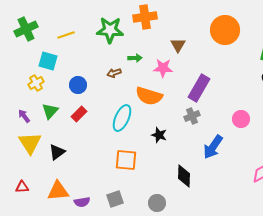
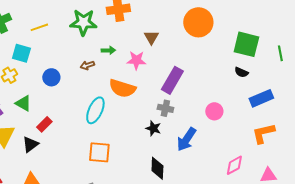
green triangle: (50, 111) -> (23, 103), turned -42
red rectangle: (79, 114) -> (44, 124), moved
gray cross: (192, 116) -> (165, 108), turned 35
black star: (159, 135) -> (153, 128), moved

